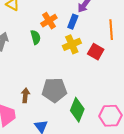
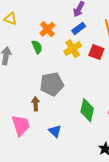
blue rectangle: (73, 22) -> (79, 28), moved, turned 40
gray pentagon: (54, 90) -> (52, 84), moved

